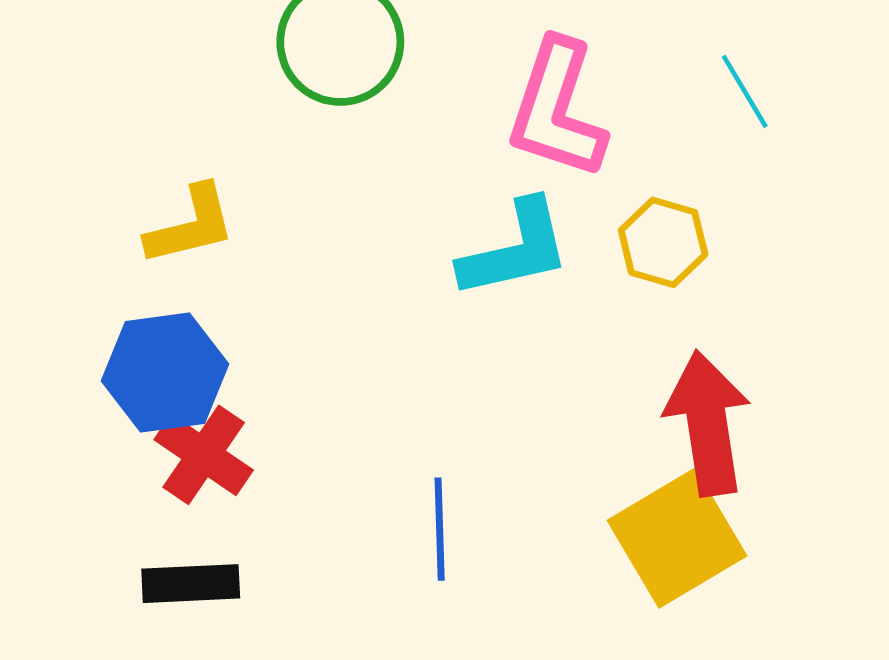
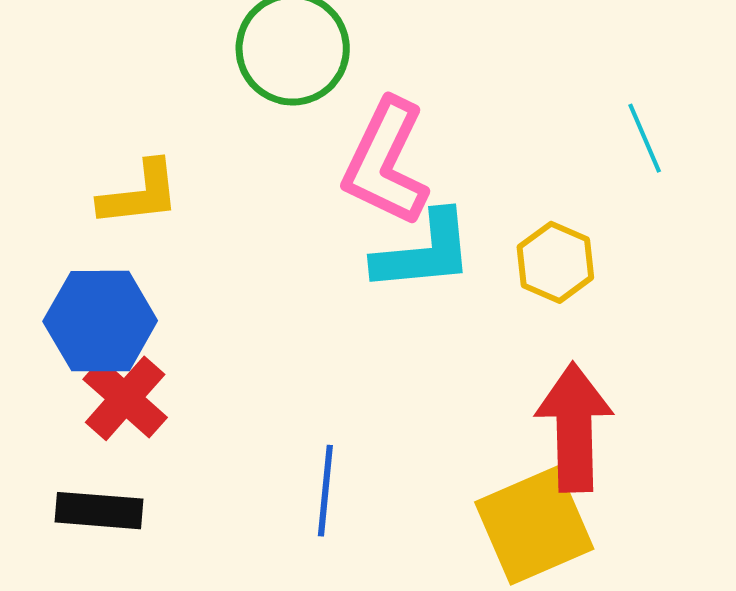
pink L-shape: (557, 109) -> (386, 162), moved

